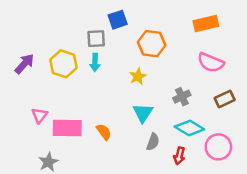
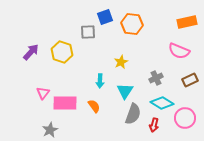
orange rectangle: (206, 23) -> (187, 22), moved
orange hexagon: (152, 44) -> (132, 24), moved
cyan arrow: (95, 63) -> (100, 81), moved
gray semicircle: (153, 142) -> (133, 114), size x1.5

